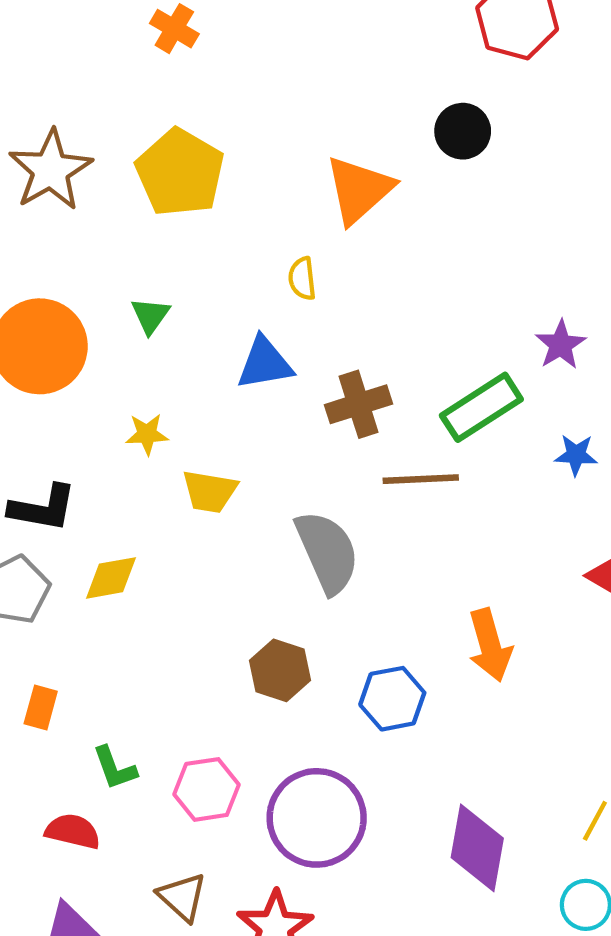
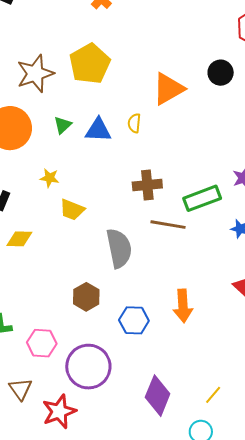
brown star: (51, 170) -> (35, 74), moved
blue triangle: (265, 363) -> (98, 130), moved

